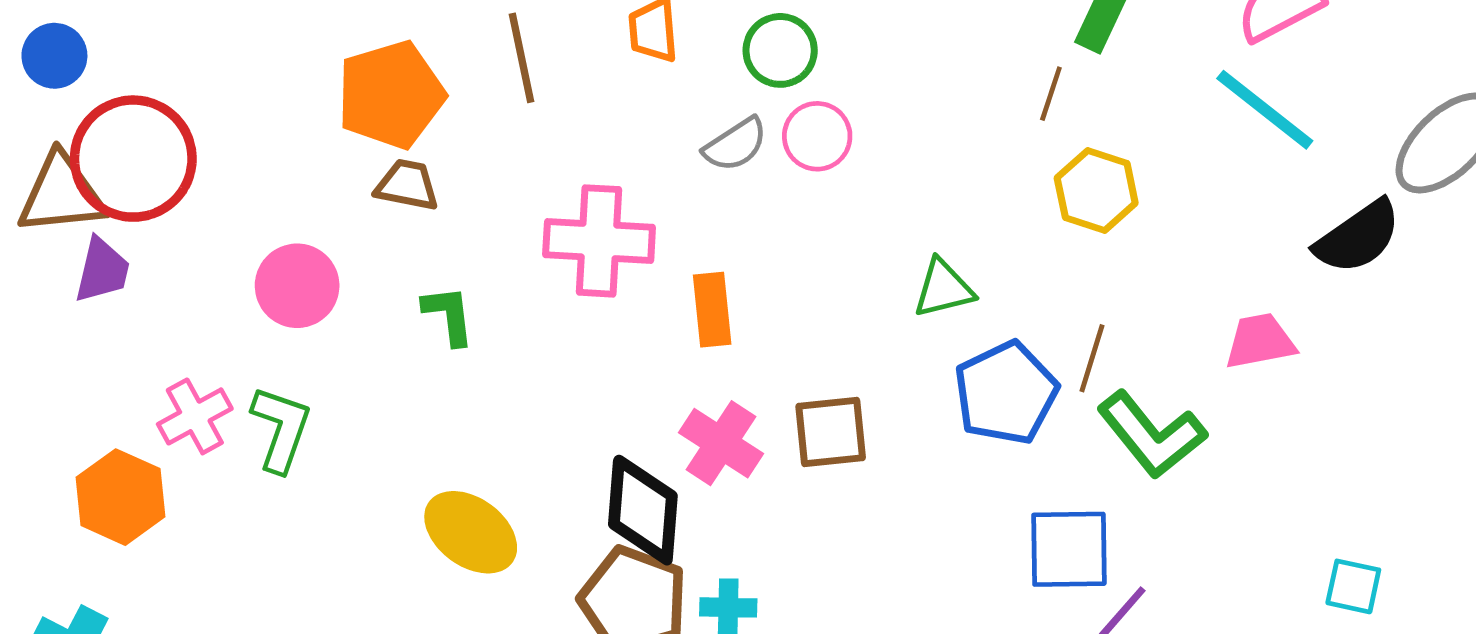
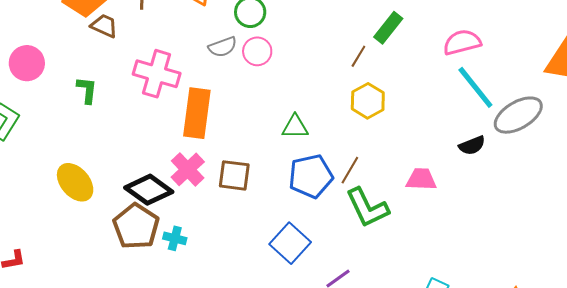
cyan line: (1265, 110) -> (475, 87), moved
brown trapezoid: (407, 185) -> (104, 26), moved
black semicircle: (1358, 237) -> (472, 145), size x0.7
orange rectangle: (712, 310) -> (197, 113), size x1.6
black diamond: (643, 510) -> (149, 190), turned -72
blue square: (1069, 549) -> (290, 243), moved, turned 30

